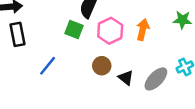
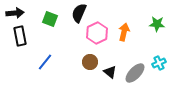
green square: (74, 30) -> (50, 19), moved

